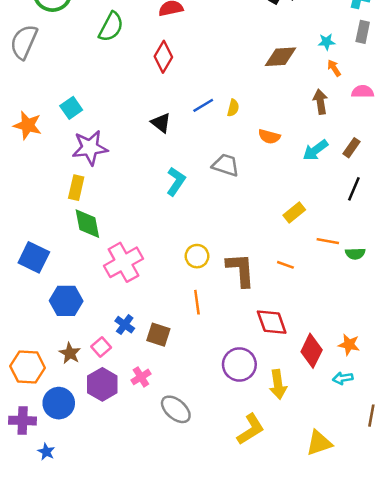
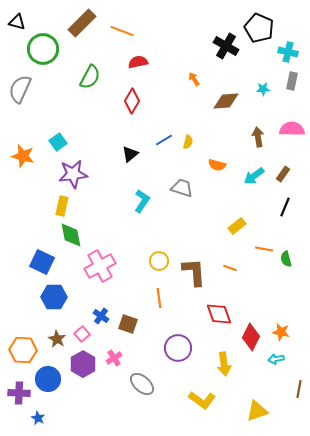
orange arrow: (334, 68) -> (194, 79), moved
pink semicircle: (363, 92) -> (292, 129), size x1.4
black triangle: (161, 123) -> (130, 154), turned 42
green semicircle: (355, 254) -> (286, 259), turned 77
blue square: (34, 257) -> (42, 262), moved
purple circle: (239, 364) -> (178, 348), moved
yellow L-shape: (251, 429) -> (202, 400), turned 68

